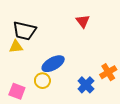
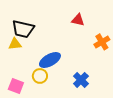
red triangle: (83, 21) -> (78, 20), turned -40
orange cross: (108, 72) -> (102, 42), moved

